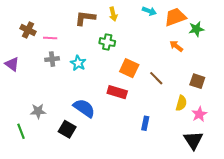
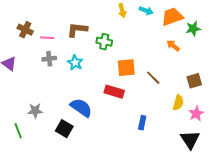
yellow arrow: (113, 14) -> (122, 11), moved
brown L-shape: (85, 18) -> (77, 30), moved
orange square: (129, 68) -> (126, 68), turned -30
brown square: (197, 81) -> (194, 81), turned -35

